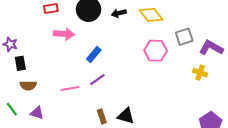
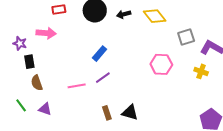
pink arrow: (64, 34) -> (46, 33), moved
pink hexagon: (156, 51) -> (161, 64), moved
brown semicircle: (28, 85) -> (37, 83), turned 70

